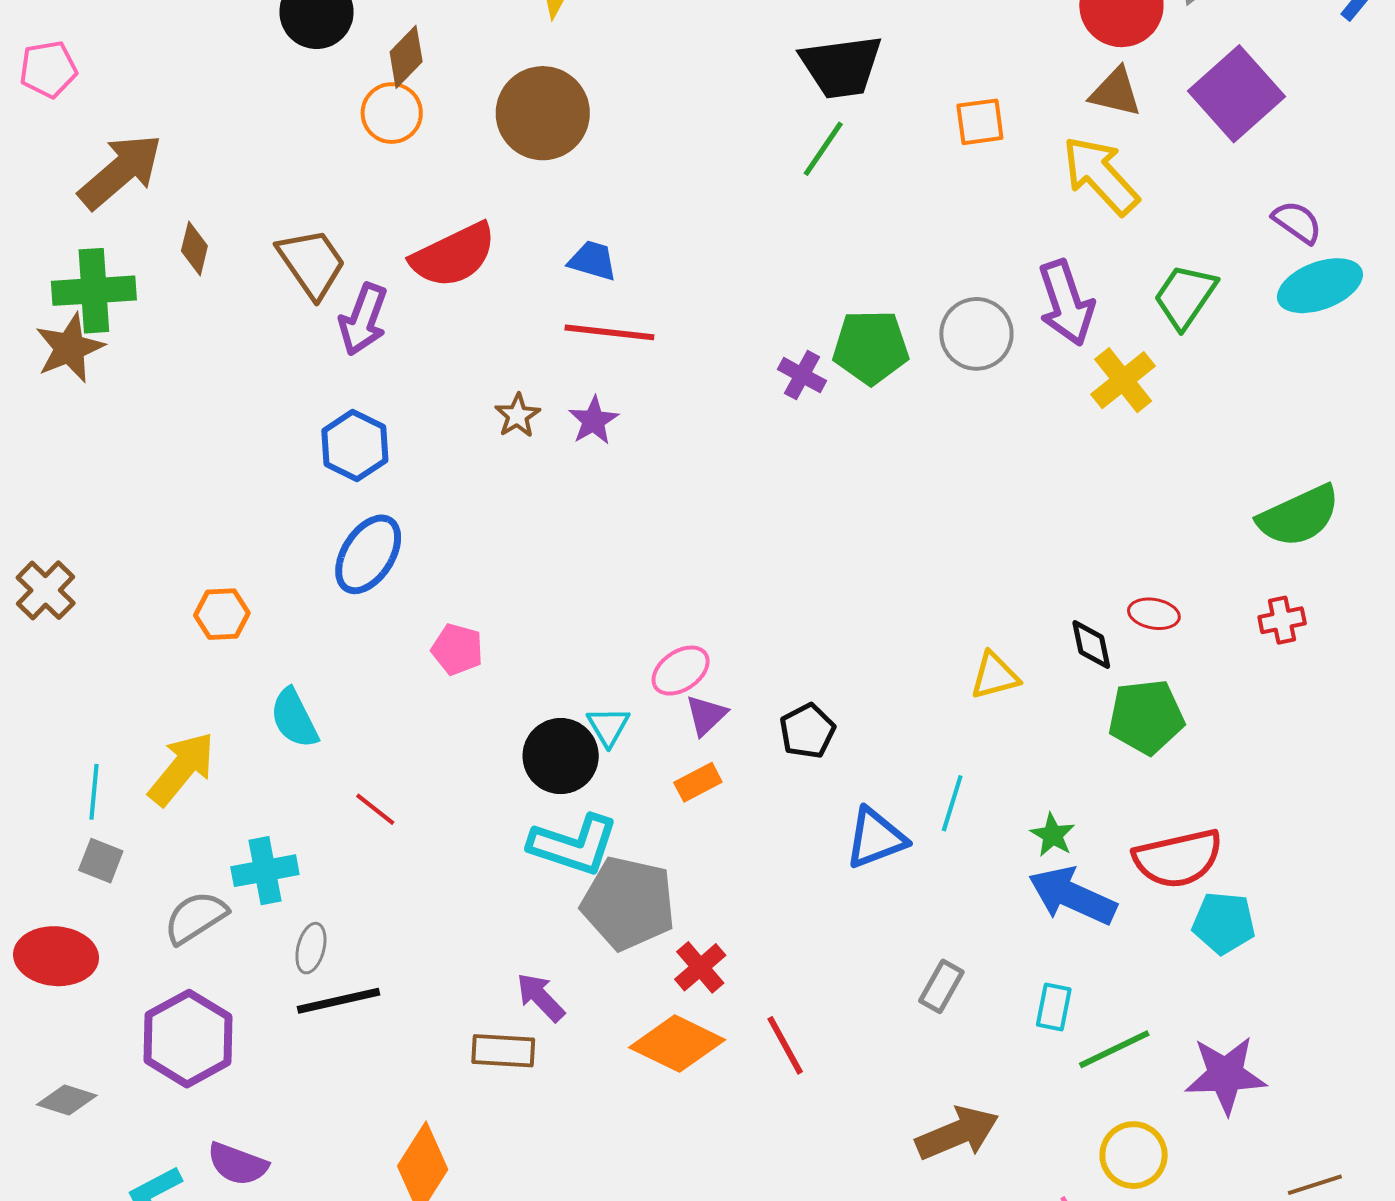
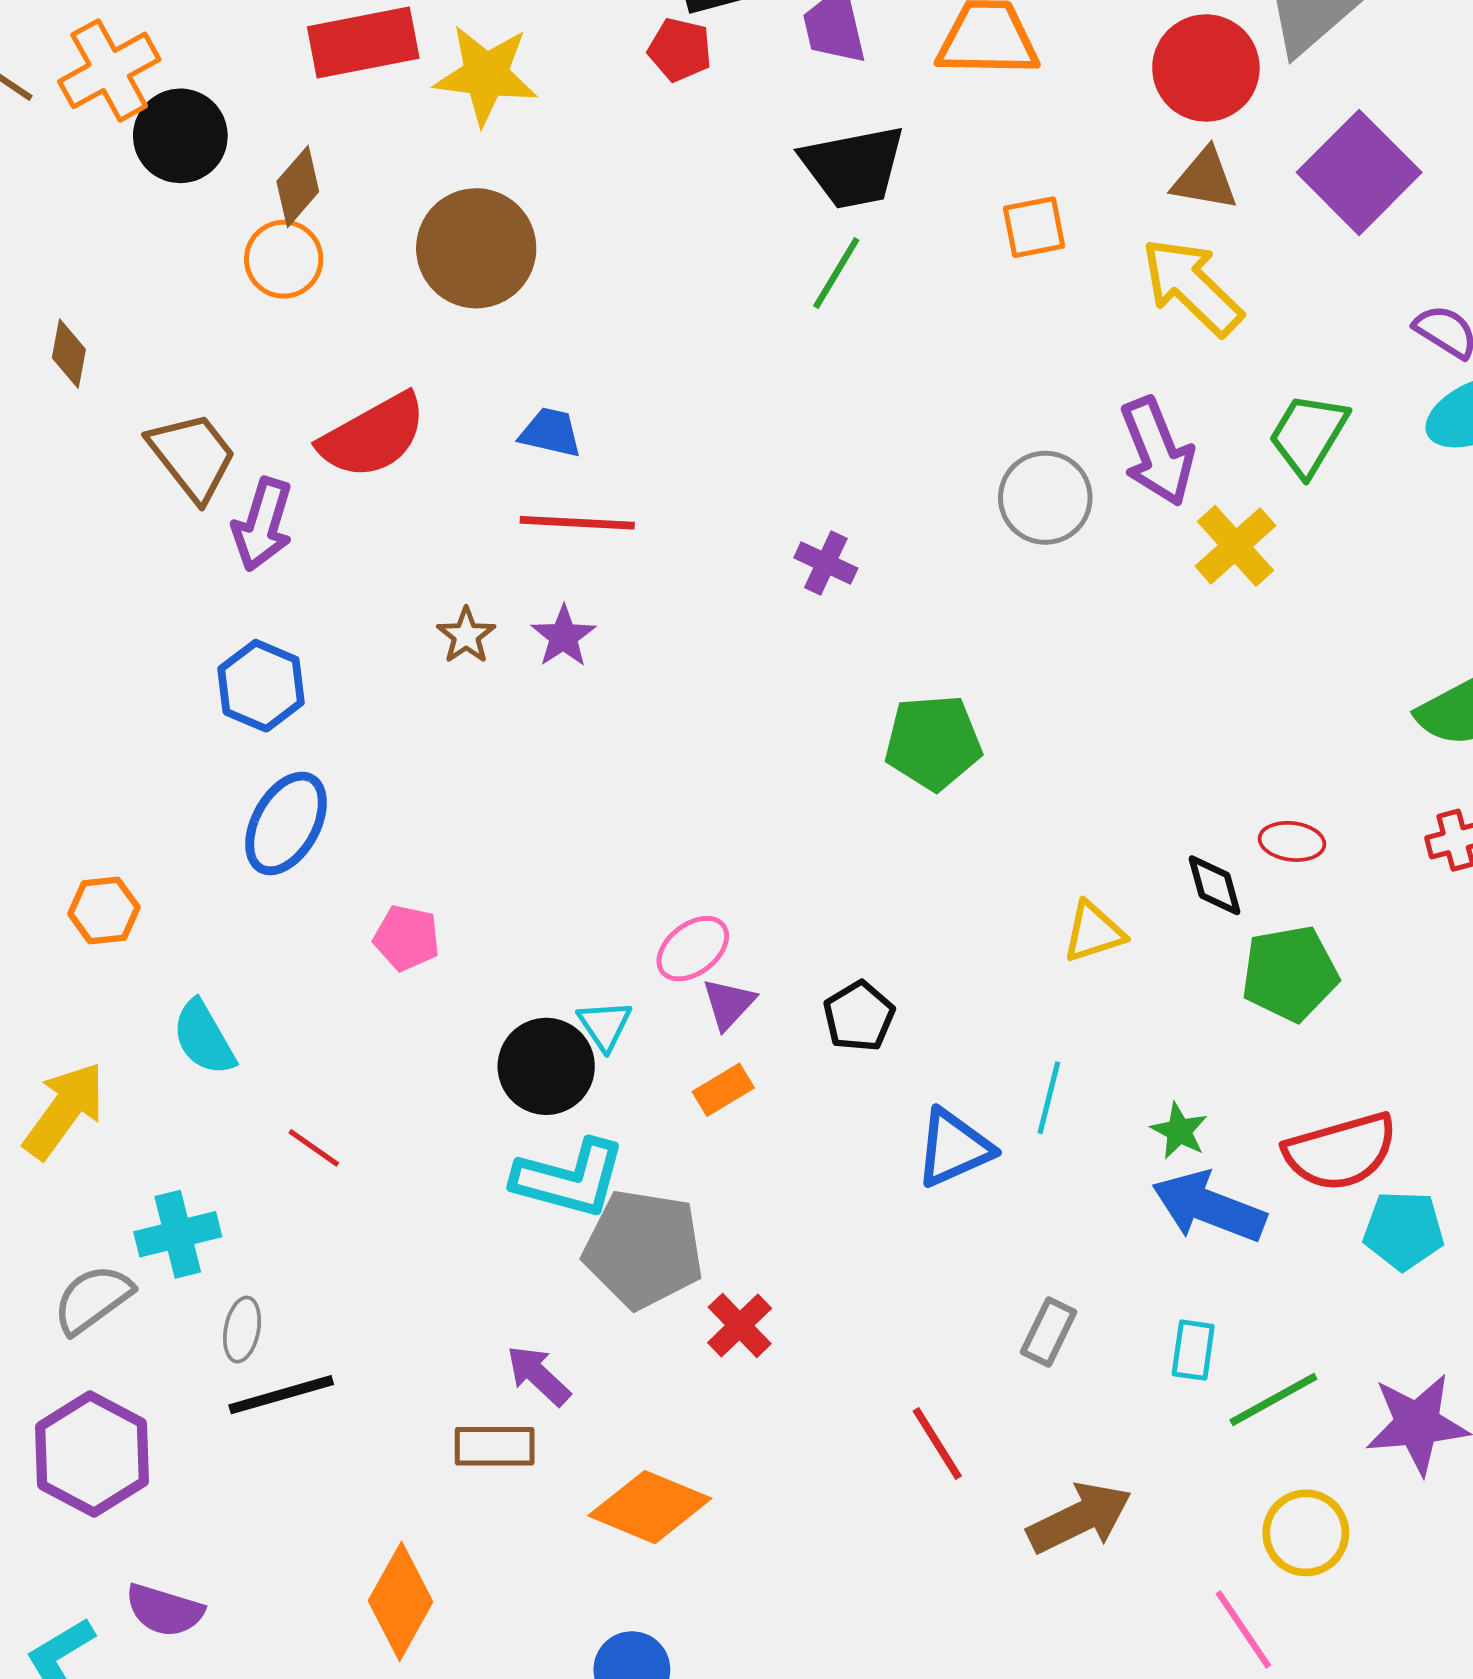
brown diamond: (194, 248) -> (69, 354), moved
green pentagon: (871, 347) -> (933, 742), moved
orange diamond: (677, 1044) -> (650, 1507), moved
red line: (785, 1045) -> (937, 1443), moved

